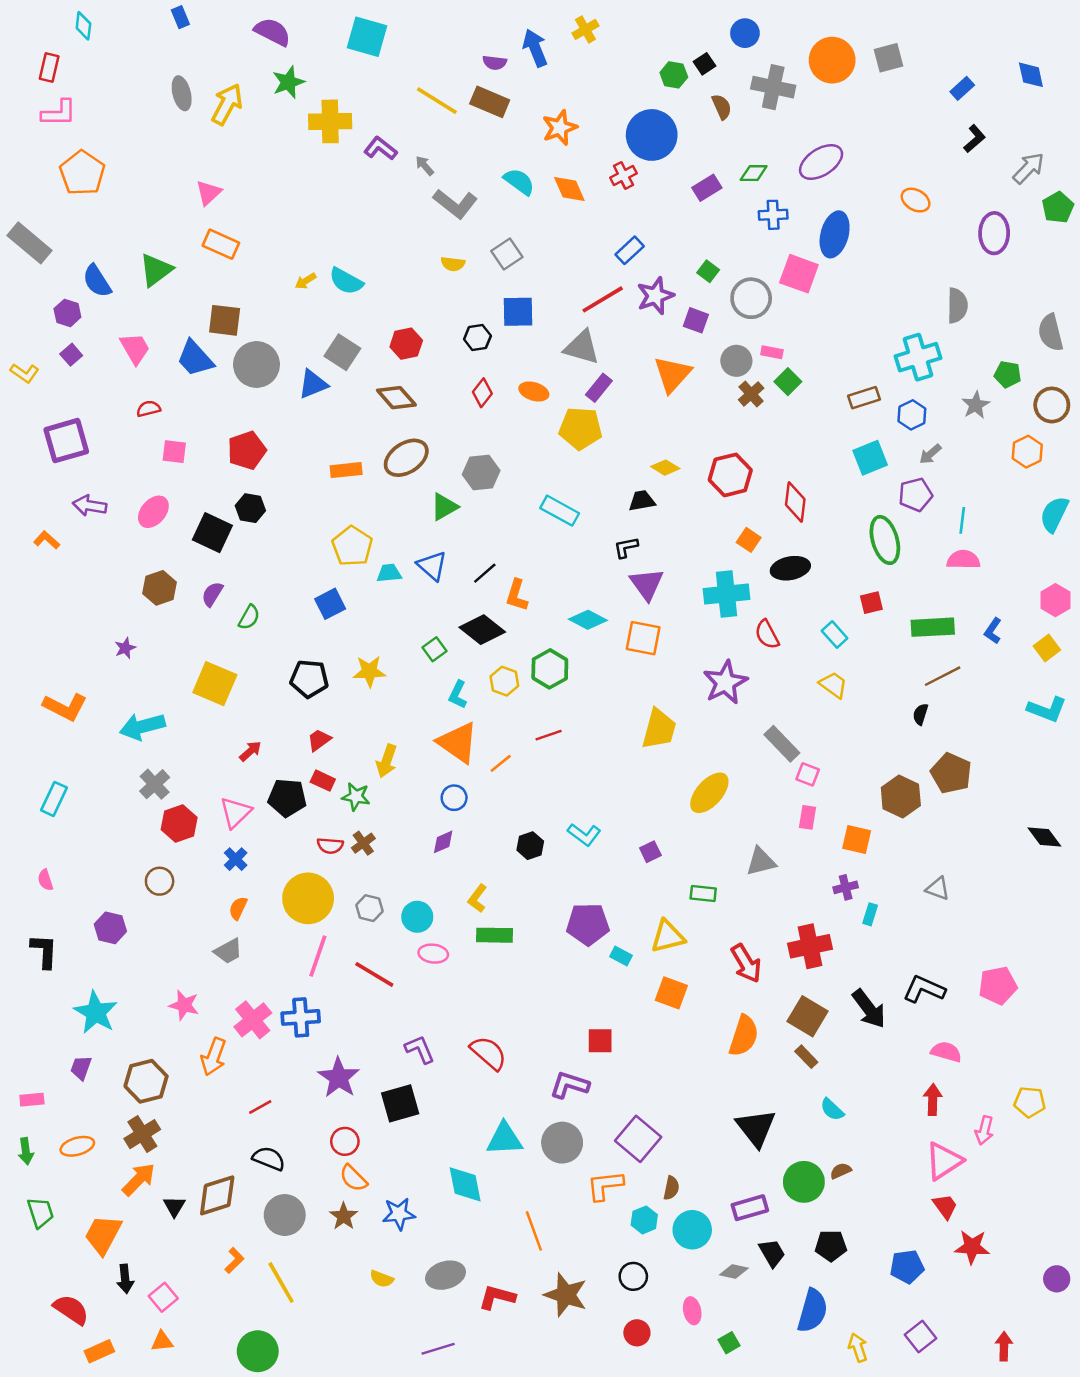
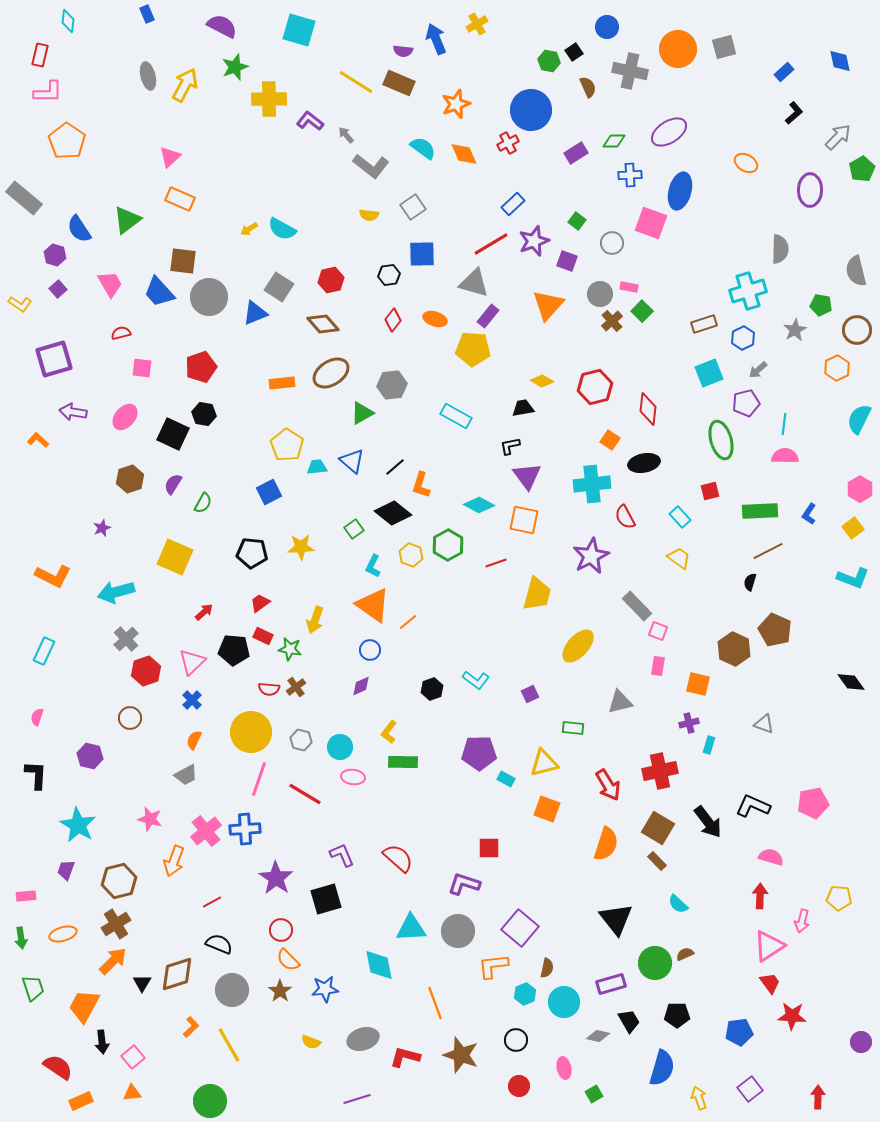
gray circle: (751, 298) -> (612, 243), size x0.7
red line: (549, 735) -> (496, 563), moved
pink semicircle: (45, 880) -> (37, 717), turned 36

